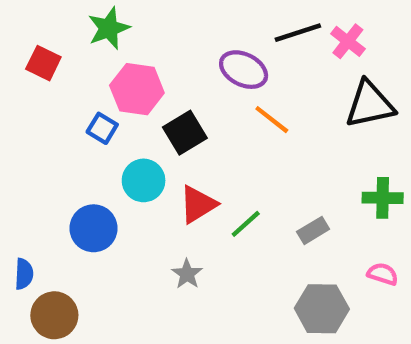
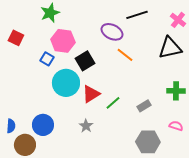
pink cross: (348, 41) -> (178, 20), moved
red square: (43, 63) -> (16, 38), moved
cyan circle: (144, 180) -> (66, 83), size x1.4
blue circle: (94, 228) -> (43, 125), moved

